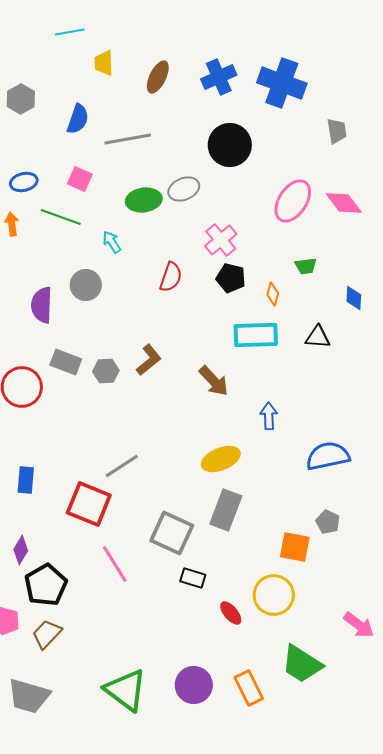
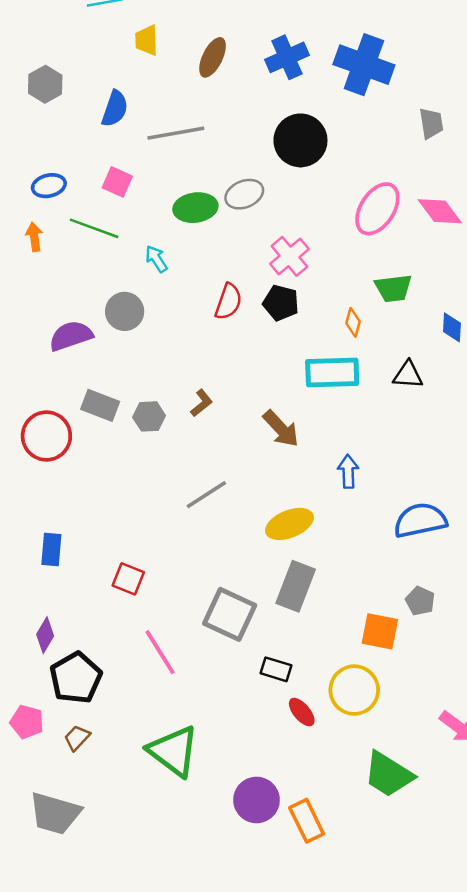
green trapezoid: (306, 266) -> (393, 288), size x1.4
black pentagon: (231, 278) -> (281, 303), moved
purple semicircle: (42, 305) -> (71, 336), turned 69
brown L-shape: (149, 360) -> (202, 403), size x0.7
gray line: (122, 466) -> (206, 495), moved
red square: (89, 504) -> (128, 579), size x0.6
black rectangle: (193, 578) -> (276, 669), moved
brown trapezoid: (47, 634) -> (77, 738), size x0.7
orange rectangle: (249, 688) -> (307, 821), moved
green triangle: (126, 690) -> (173, 751), moved

